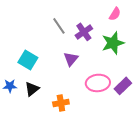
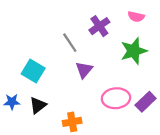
pink semicircle: (115, 14) -> (136, 17), turned 72
gray line: (59, 26) -> (70, 43), moved
purple cross: (84, 32) -> (99, 26), moved

